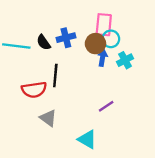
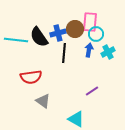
black semicircle: (43, 42) -> (39, 37), size x1.5
brown circle: (95, 44) -> (75, 29), moved
black line: (55, 76) -> (64, 53), moved

